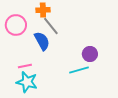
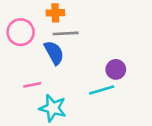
gray line: (51, 26) -> (66, 33), turned -54
cyan star: (27, 82) -> (53, 108), moved

